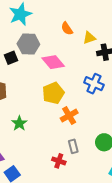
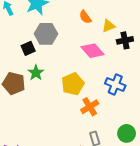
pink diamond: (53, 62) -> (92, 51), moved
blue cross: (94, 84) -> (115, 84), moved
green star: (19, 123) -> (36, 73), moved

